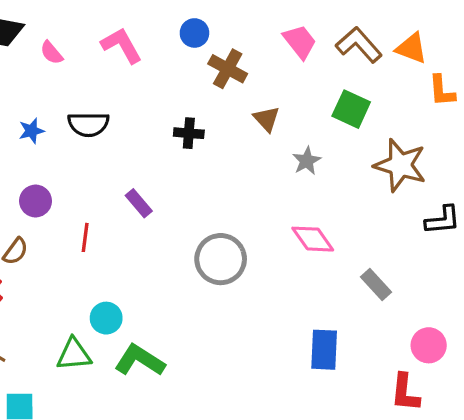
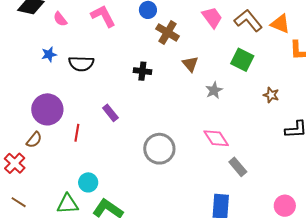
blue star: (31, 131) -> (49, 54), moved
brown star: (400, 165) -> (271, 95), size x0.5
purple circle: (36, 201) -> (47, 109), size x1.6
gray rectangle: (376, 284) -> (238, 167), moved

